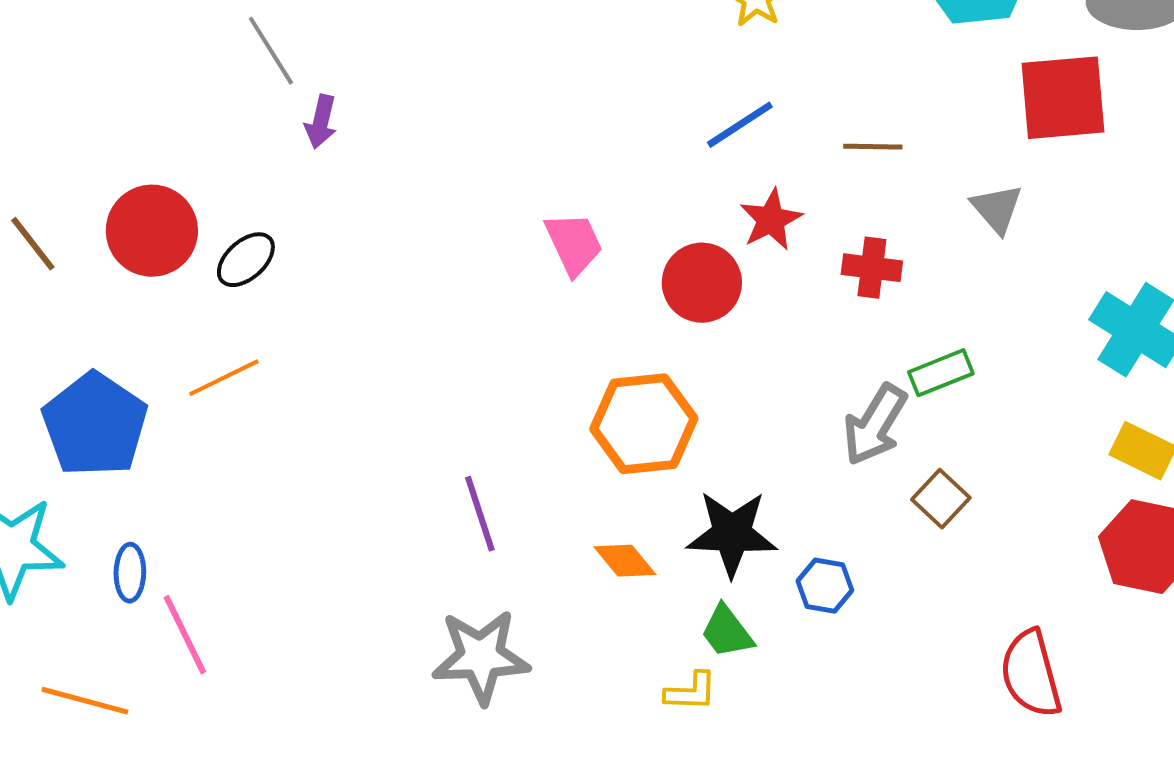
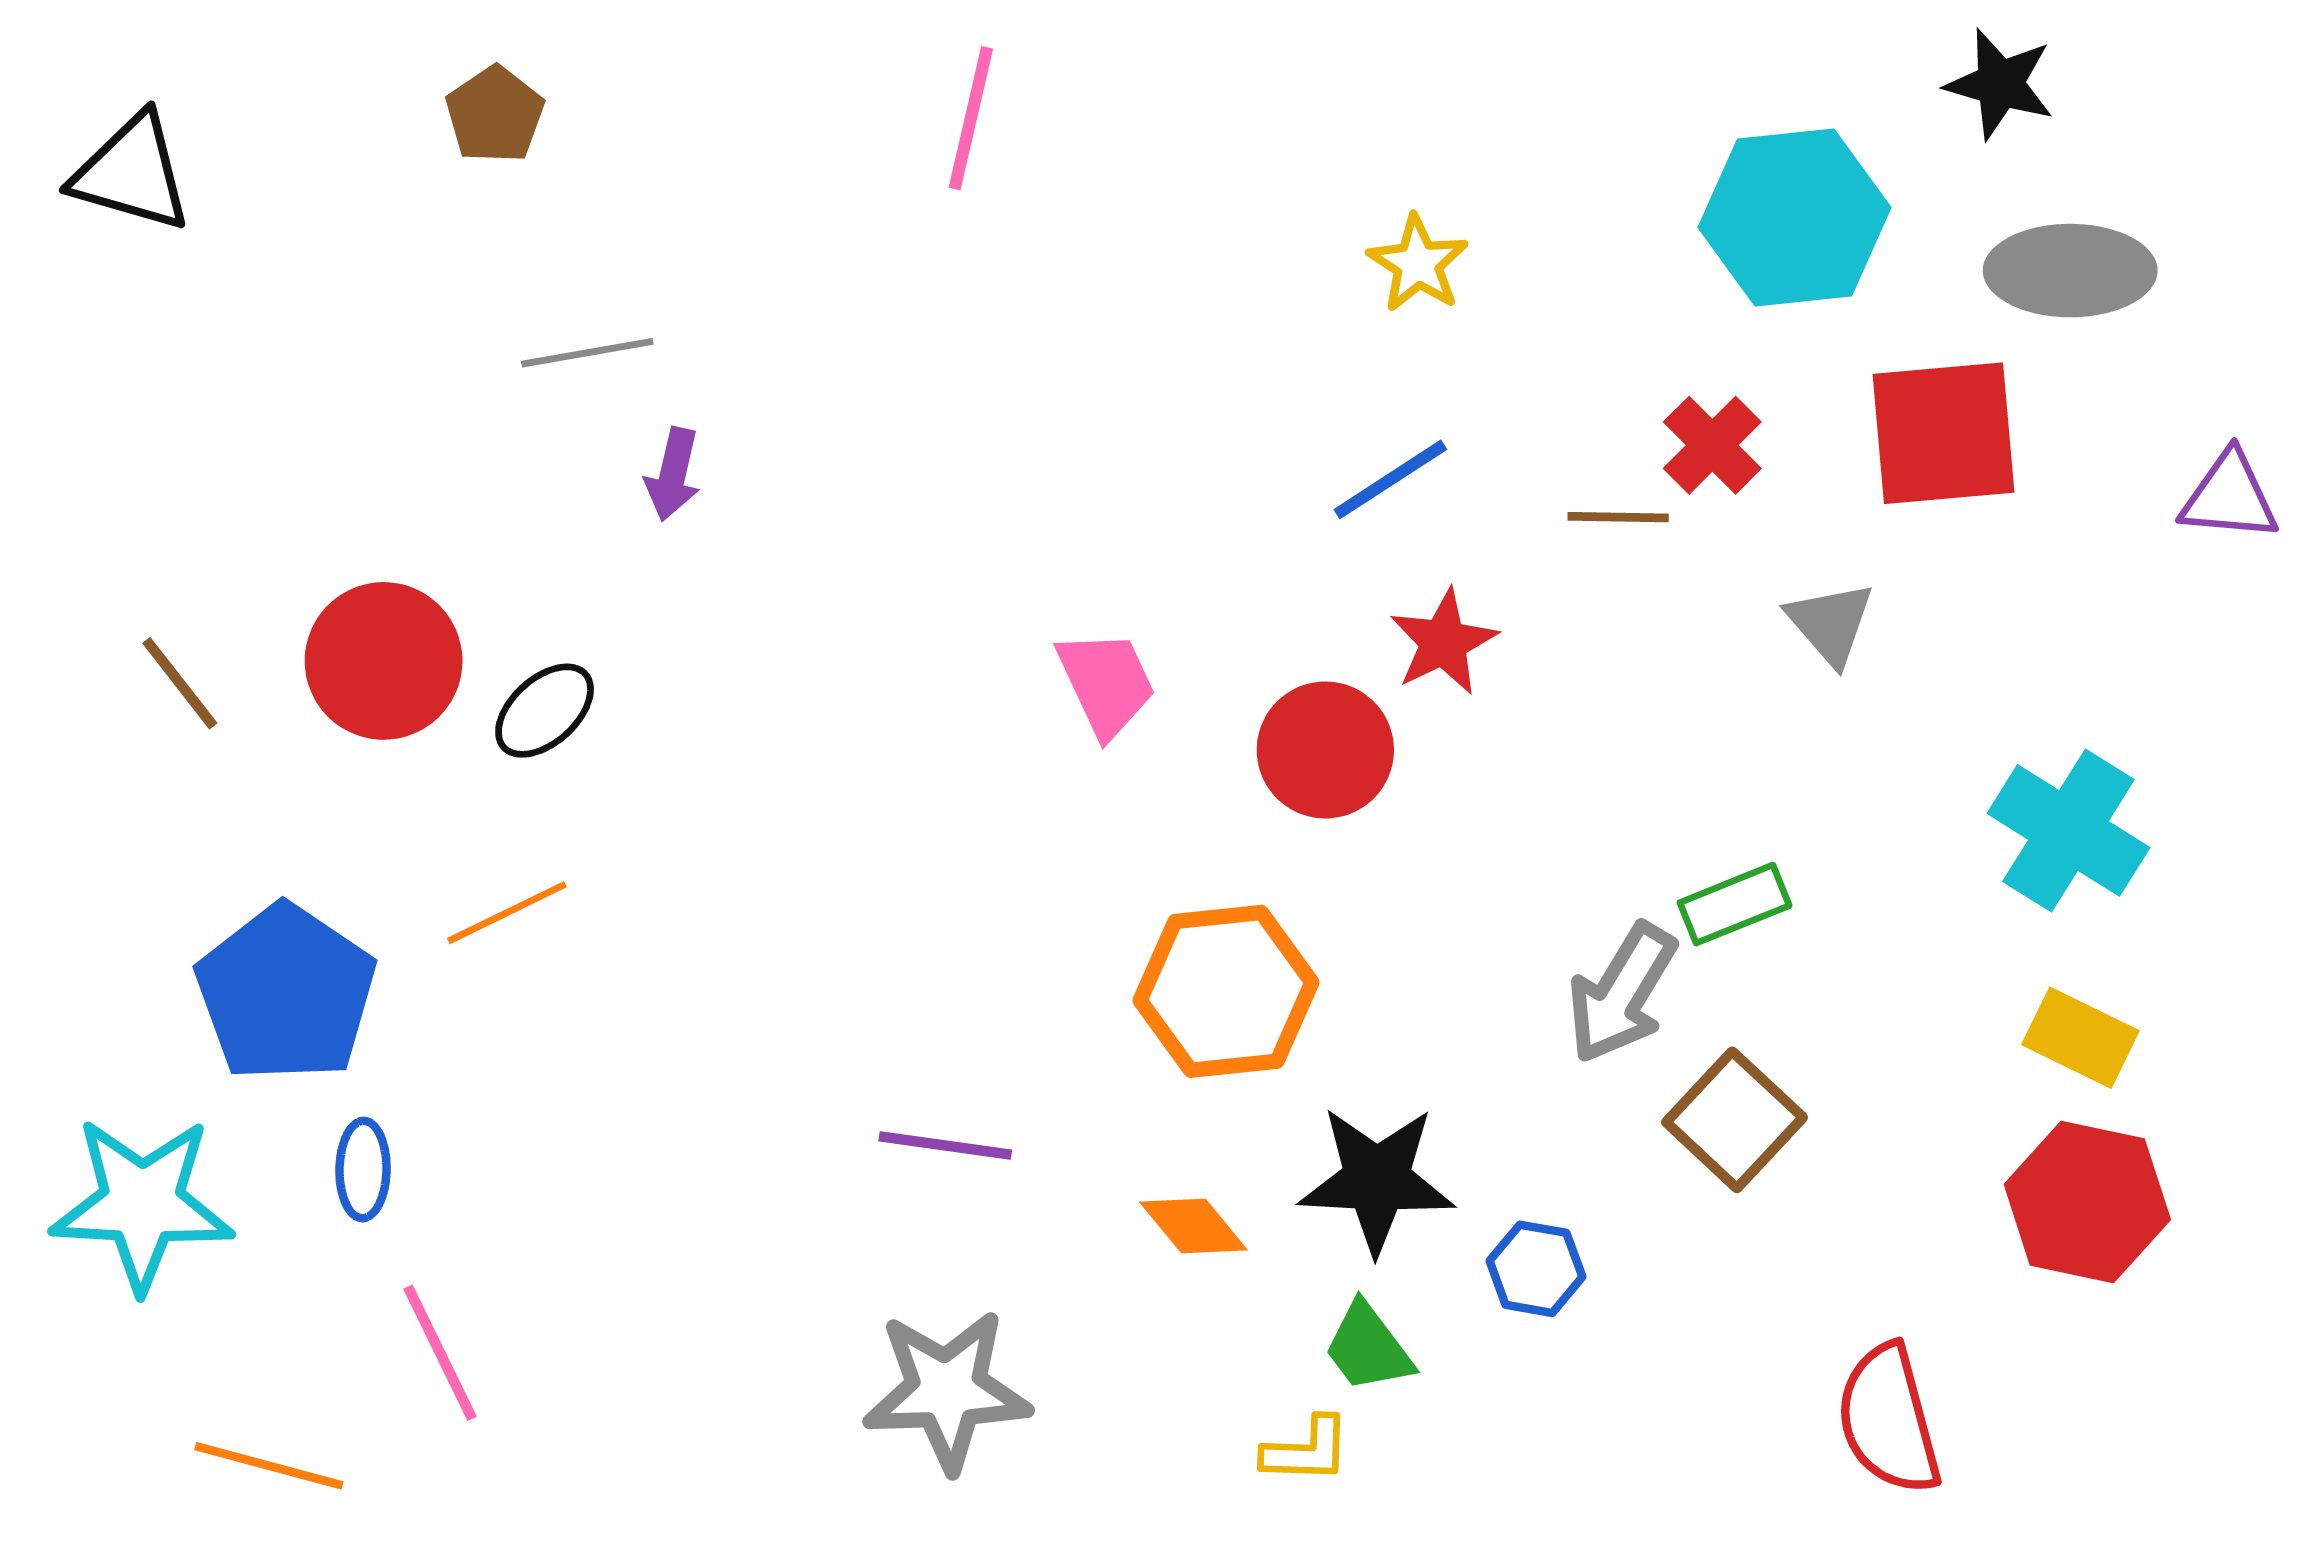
gray line: (271, 51) -> (587, 353), turned -68
red cross: (872, 268) -> (1712, 445), moved, turned 38
brown square: (941, 499) -> (1735, 1120), size x1.4
purple line: (480, 514) -> (945, 1146), turned -64
blue ellipse: (130, 573) -> (363, 1170), moved

